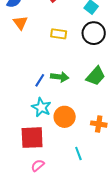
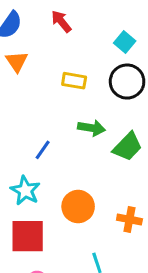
green arrow: (60, 77) -> (91, 128), moved
cyan star: (41, 107) -> (25, 191), moved

